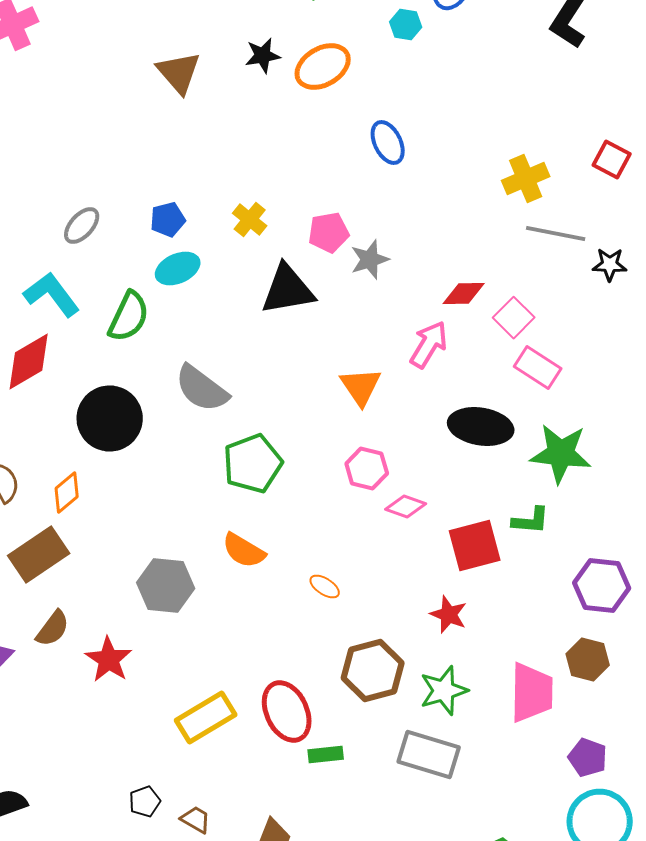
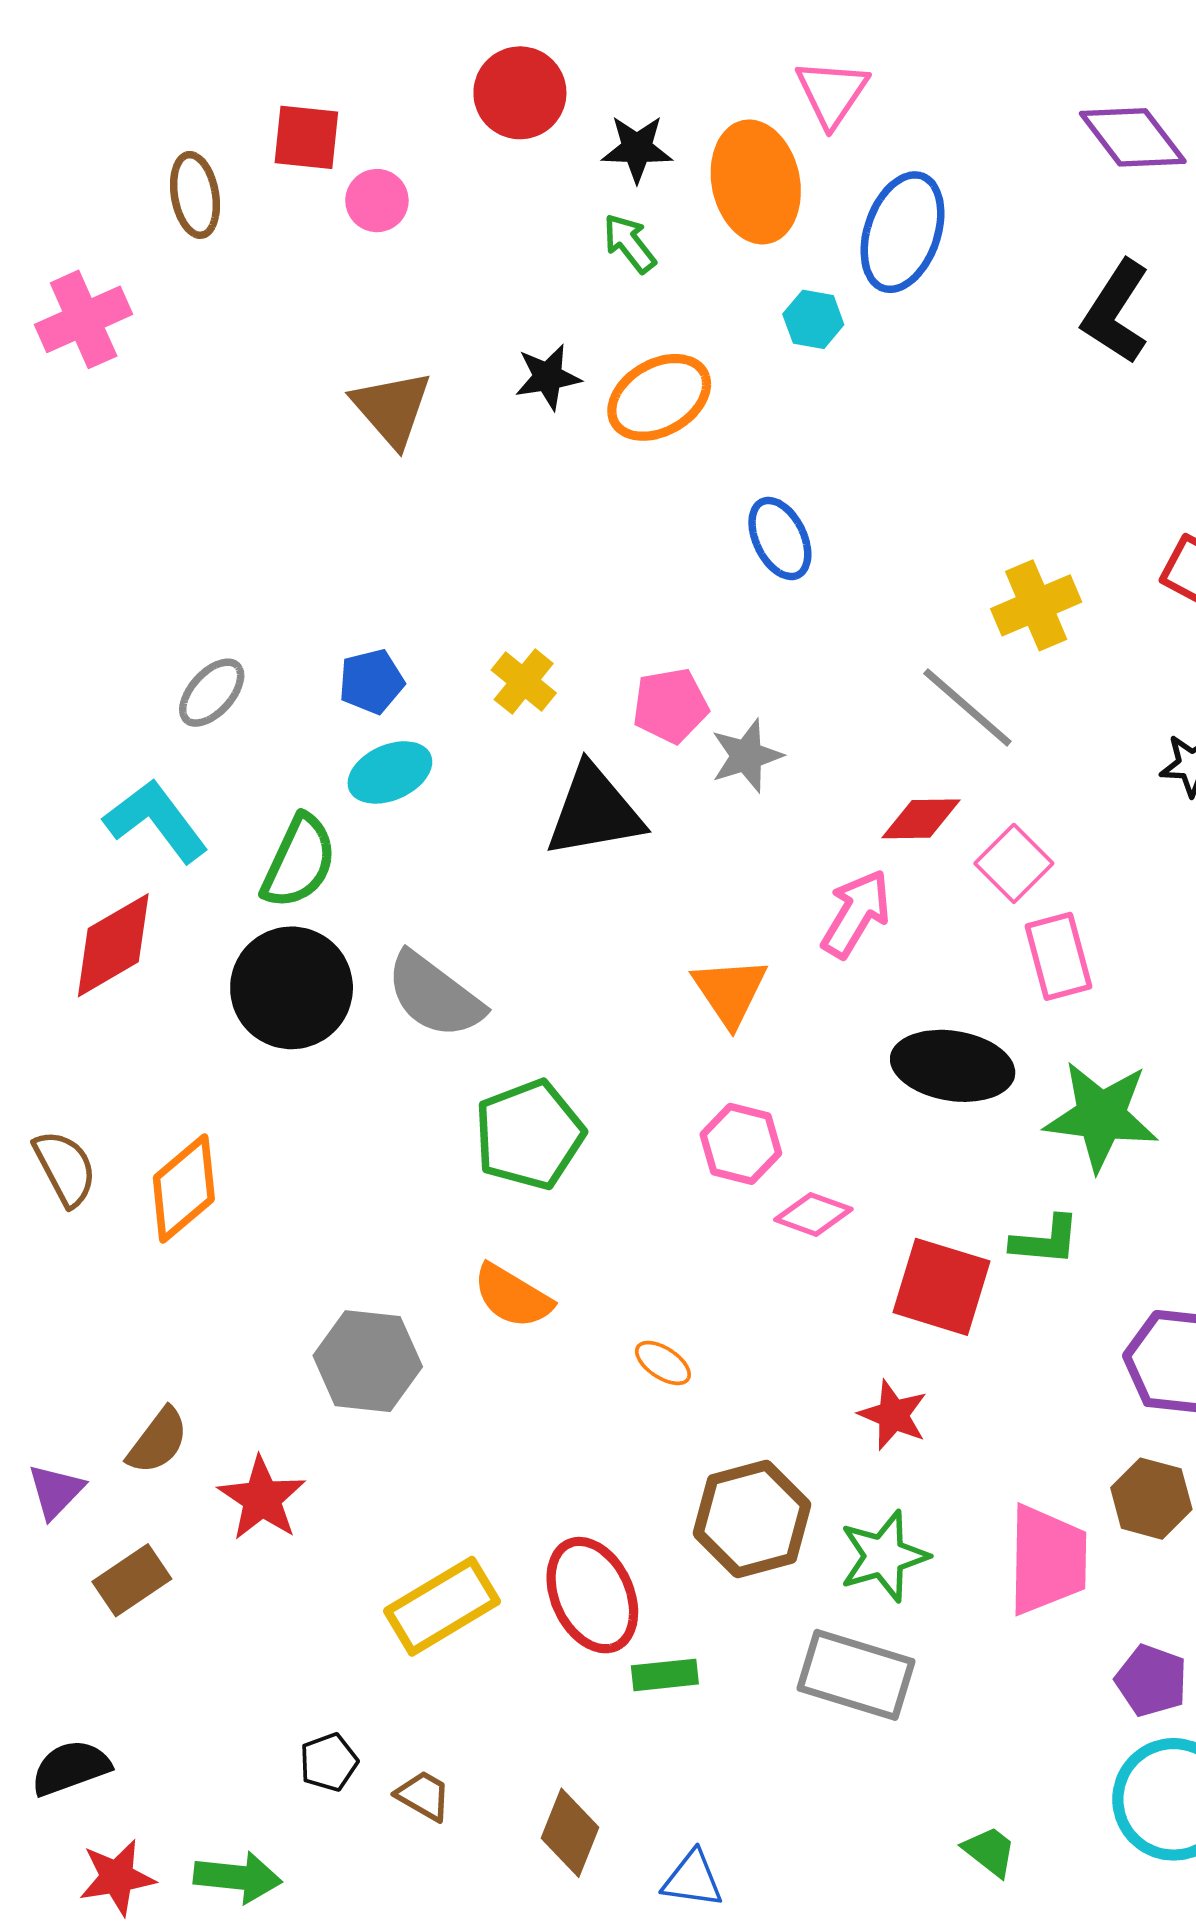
gray line: (556, 234) -> (967, 707), moved, turned 30
pink rectangle: (538, 368) -> (1058, 956), turned 42
black circle: (110, 418) -> (292, 988), moved
orange diamond: (67, 492) -> (184, 1188), size x1.4
red square: (475, 546) -> (941, 1287), turned 32
brown rectangle: (39, 554) -> (132, 1580), moved, size x0.7

